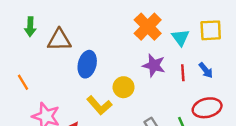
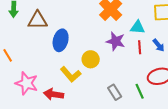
cyan triangle: (180, 38) -> (138, 27), moved, turned -49

